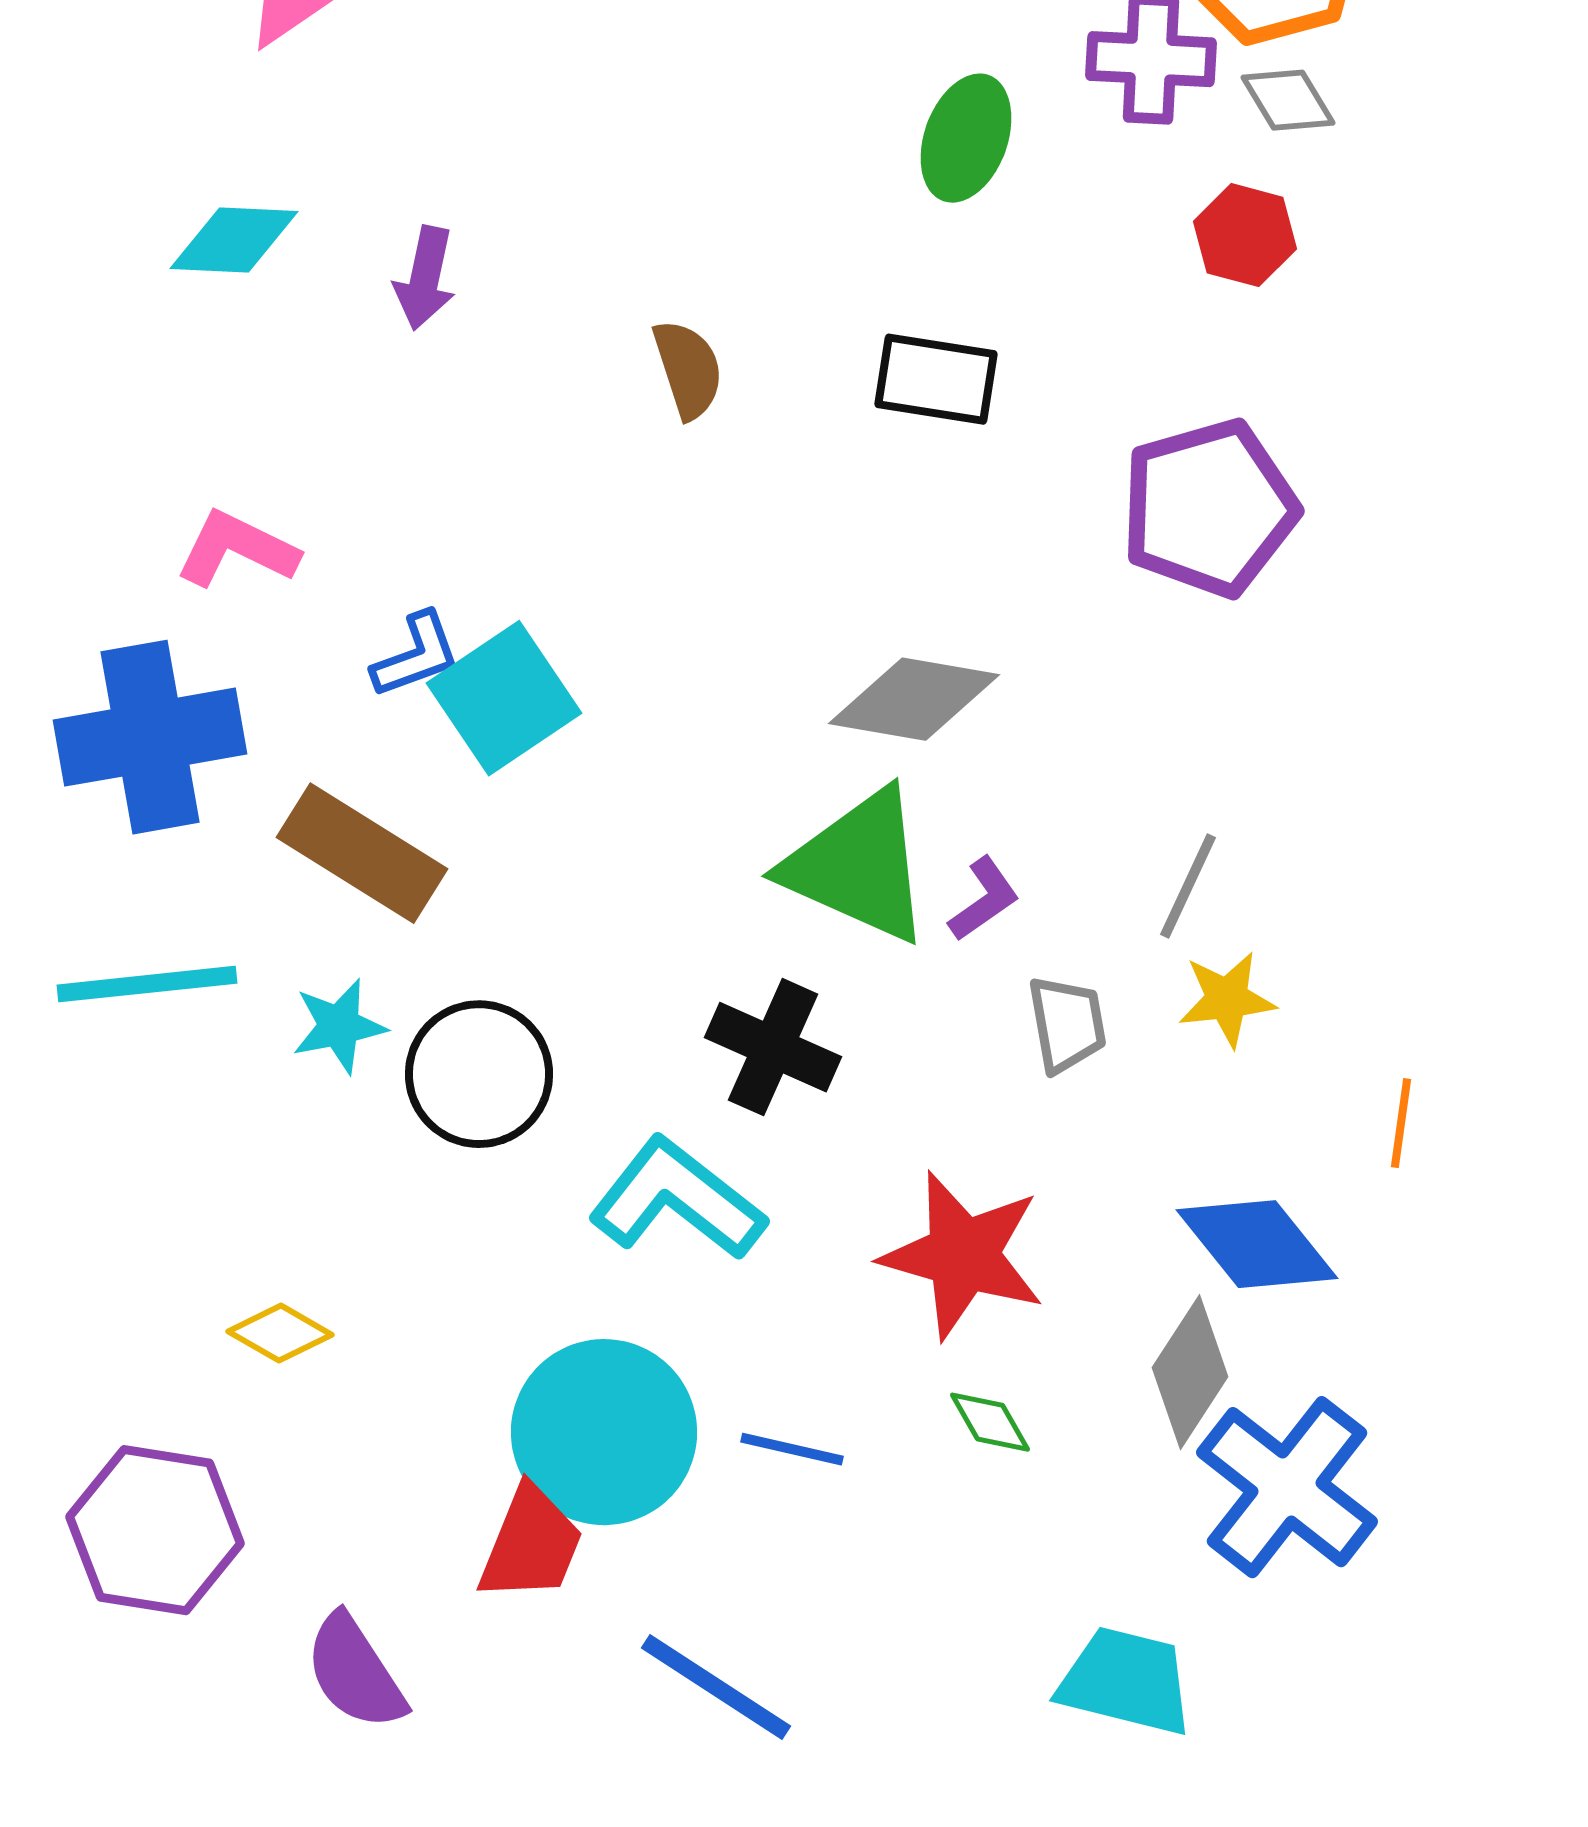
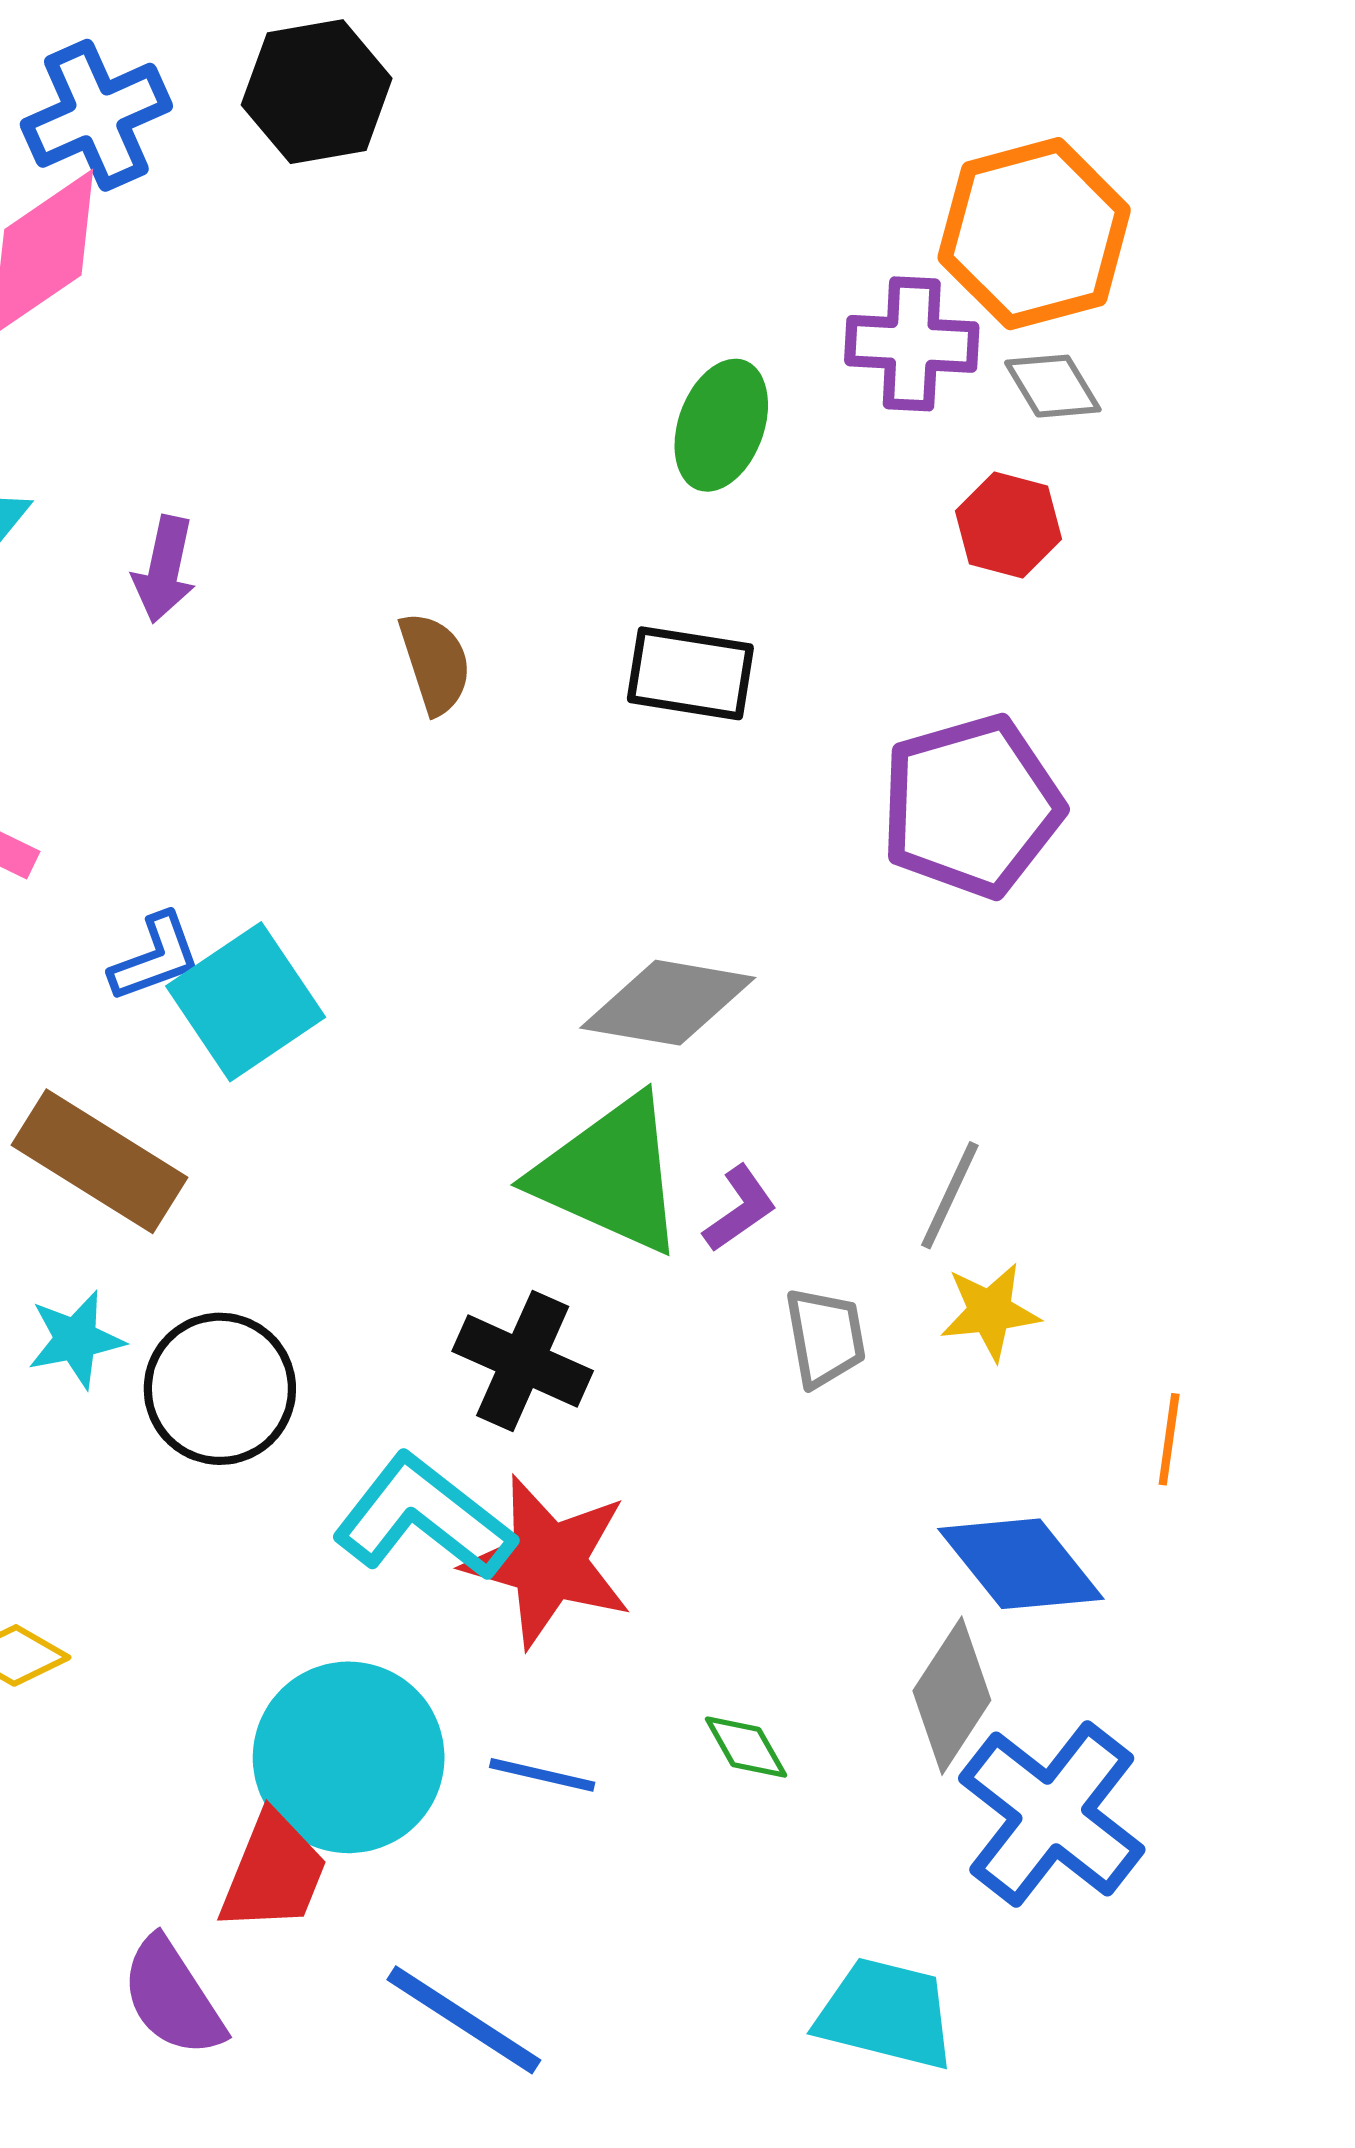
red star: (963, 1255) -> (548, 1562), moved
purple semicircle: (355, 1672) -> (173, 1997), moved

